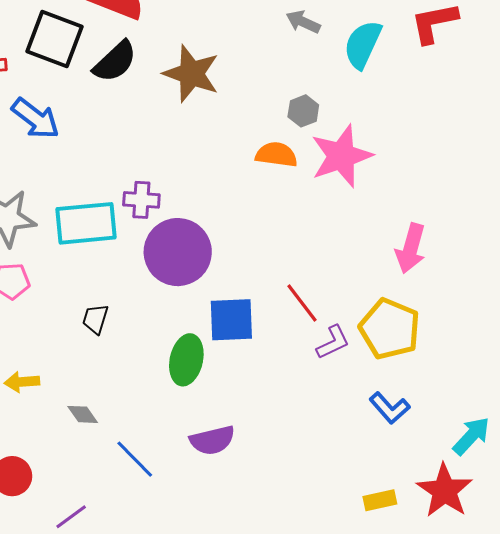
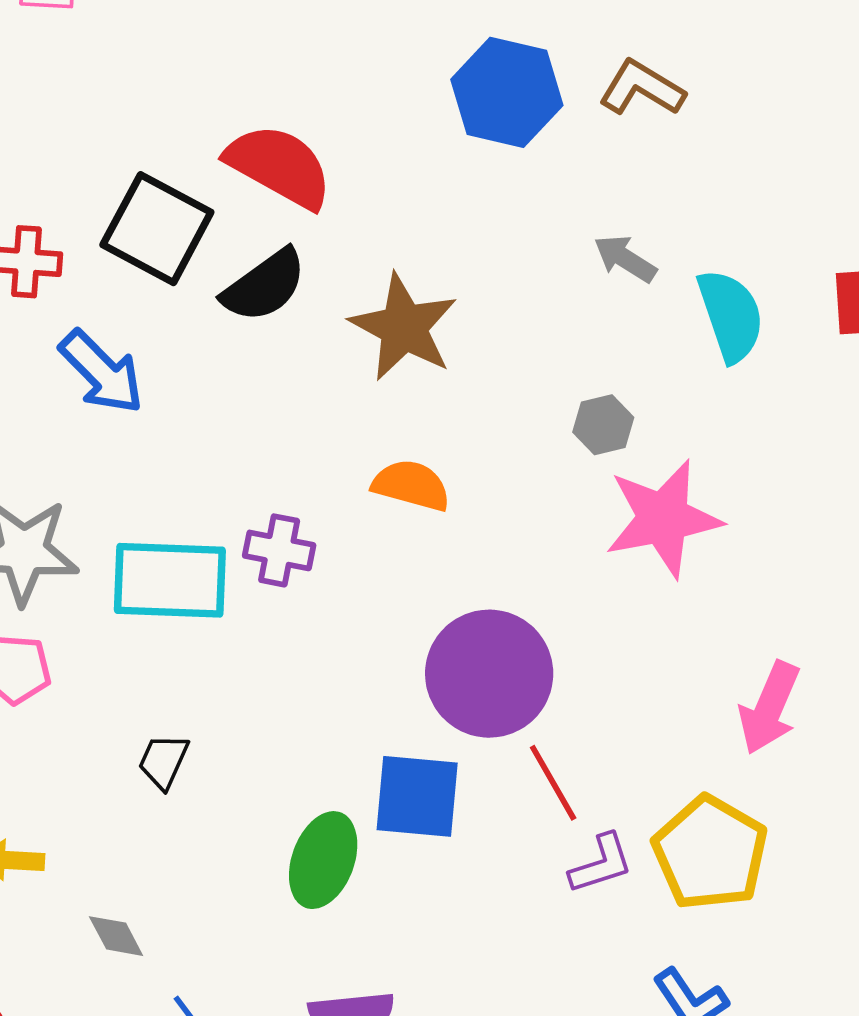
cyan semicircle: (363, 44) -> (731, 315), turned 129
orange semicircle: (276, 155) -> (411, 485), moved
purple circle: (178, 252) -> (489, 674), moved

